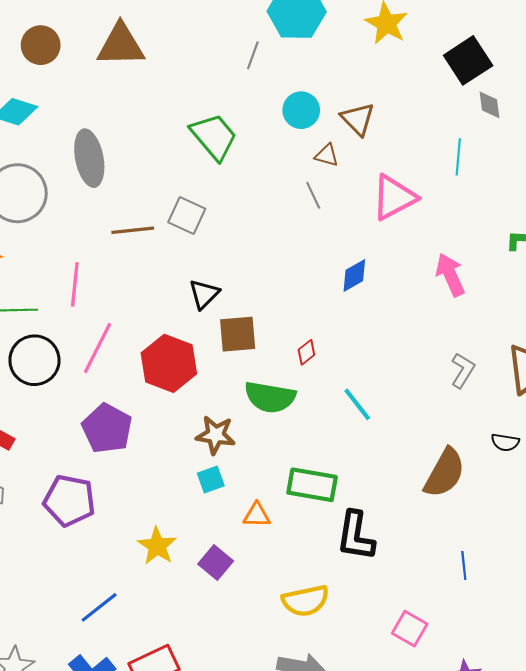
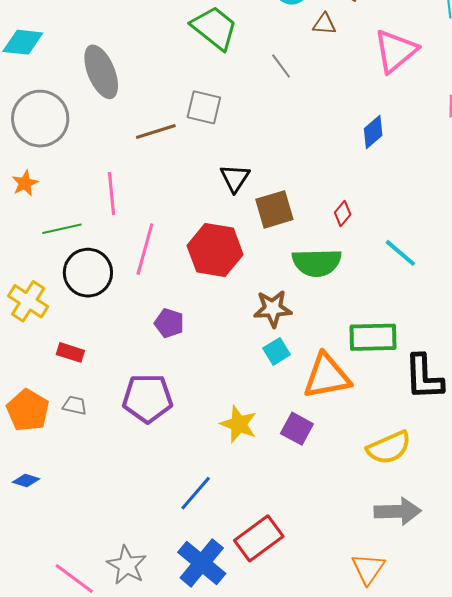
gray line: (313, 195) -> (281, 66), moved
purple pentagon: (107, 428) -> (169, 323), size x0.6
orange triangle: (257, 515) -> (327, 376), size x1.8

